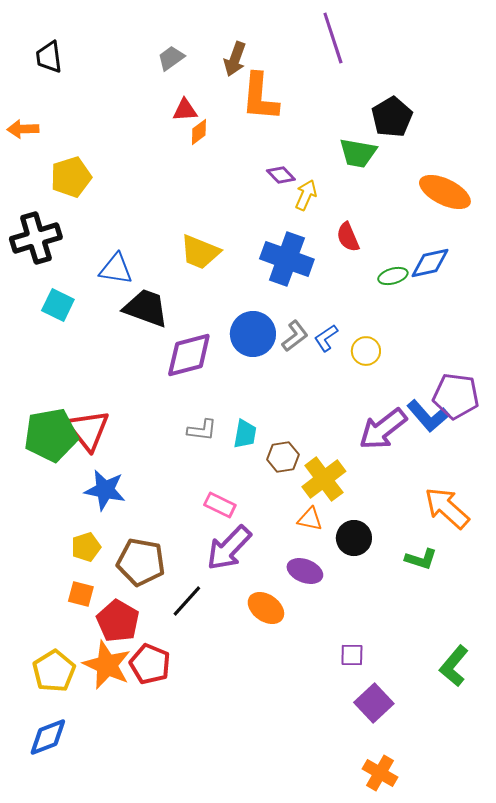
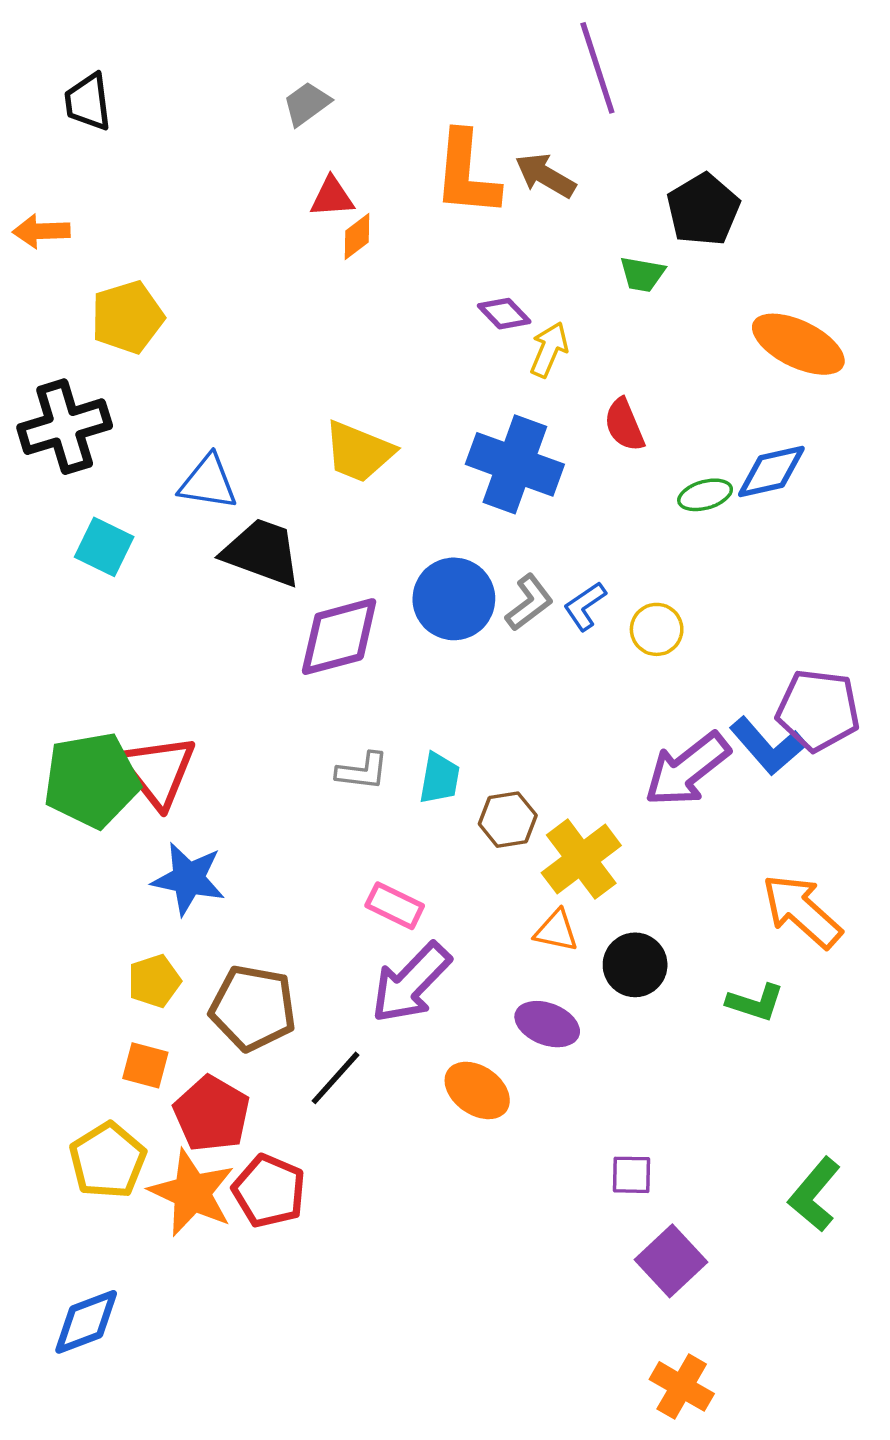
brown arrow: (235, 59) -> (545, 176), moved, turned 100
green trapezoid: (358, 153) -> (642, 274), size x0.7
yellow pentagon: (54, 671) -> (108, 1160), moved

